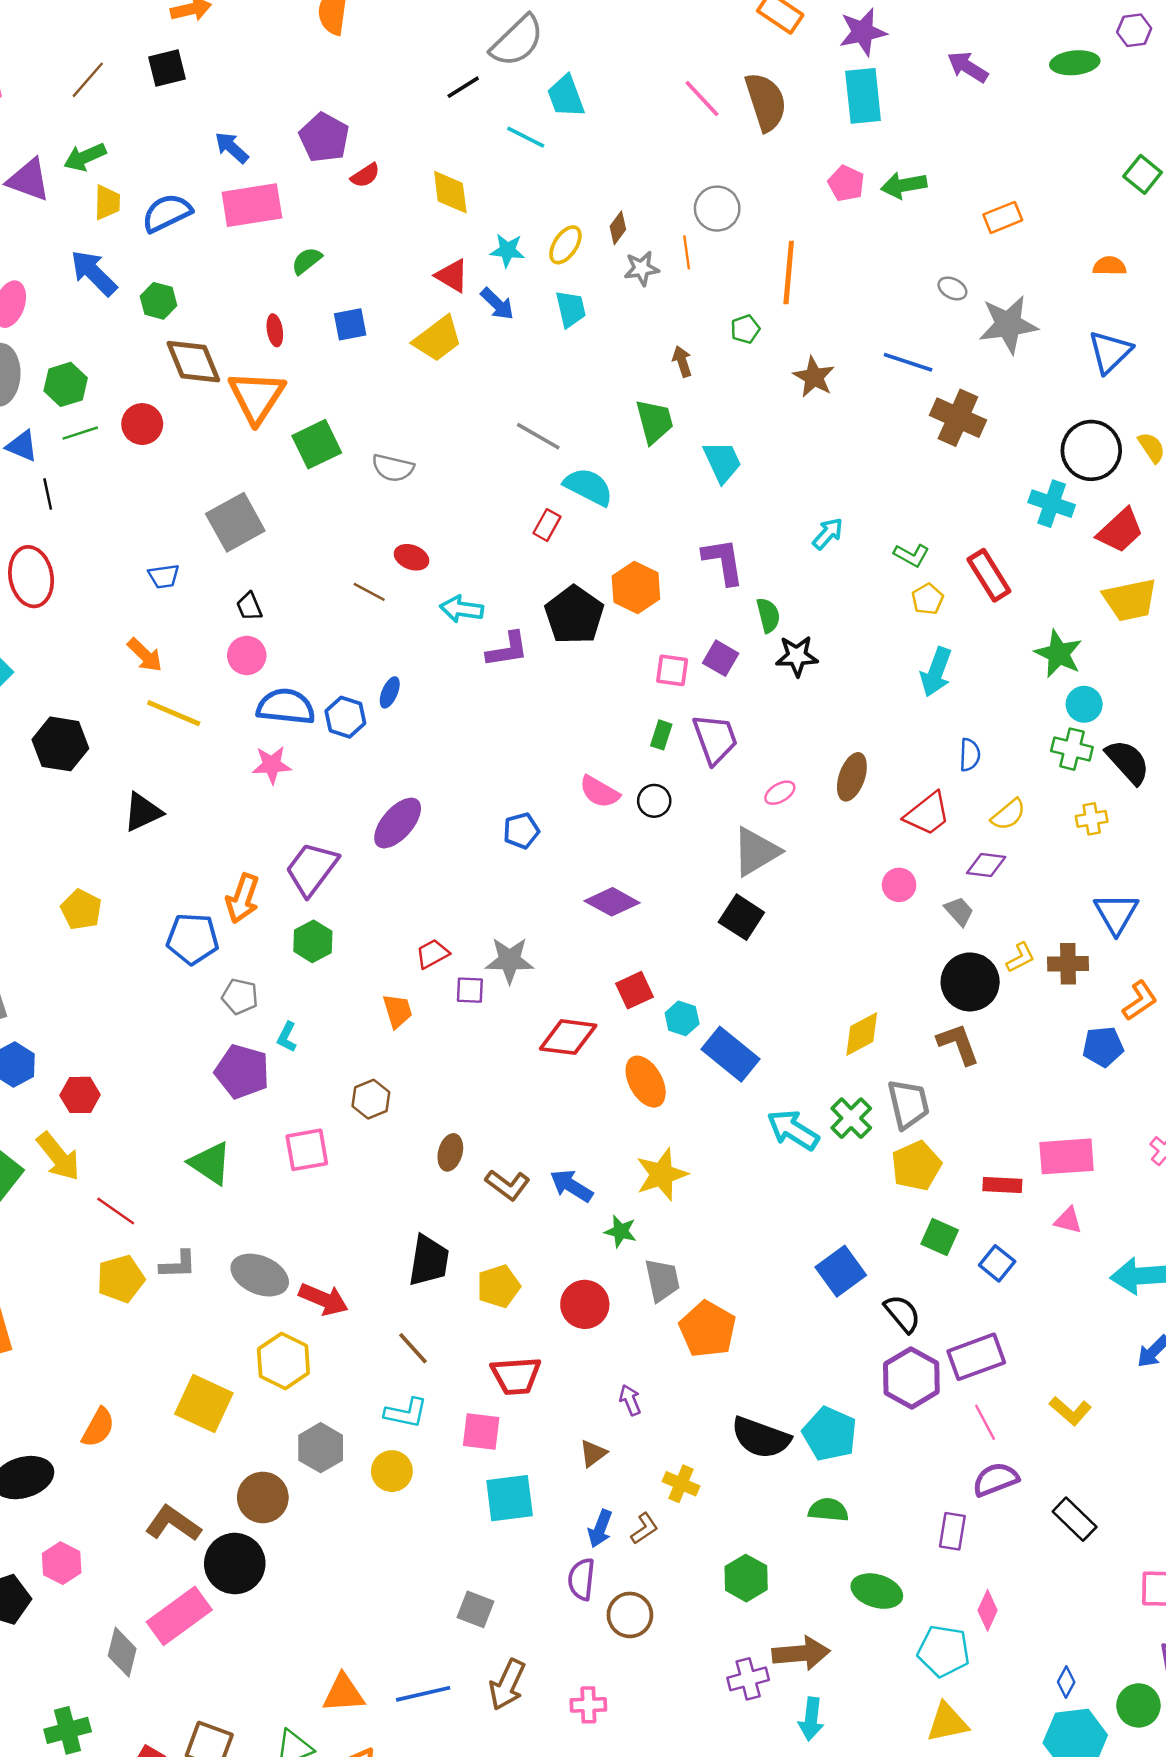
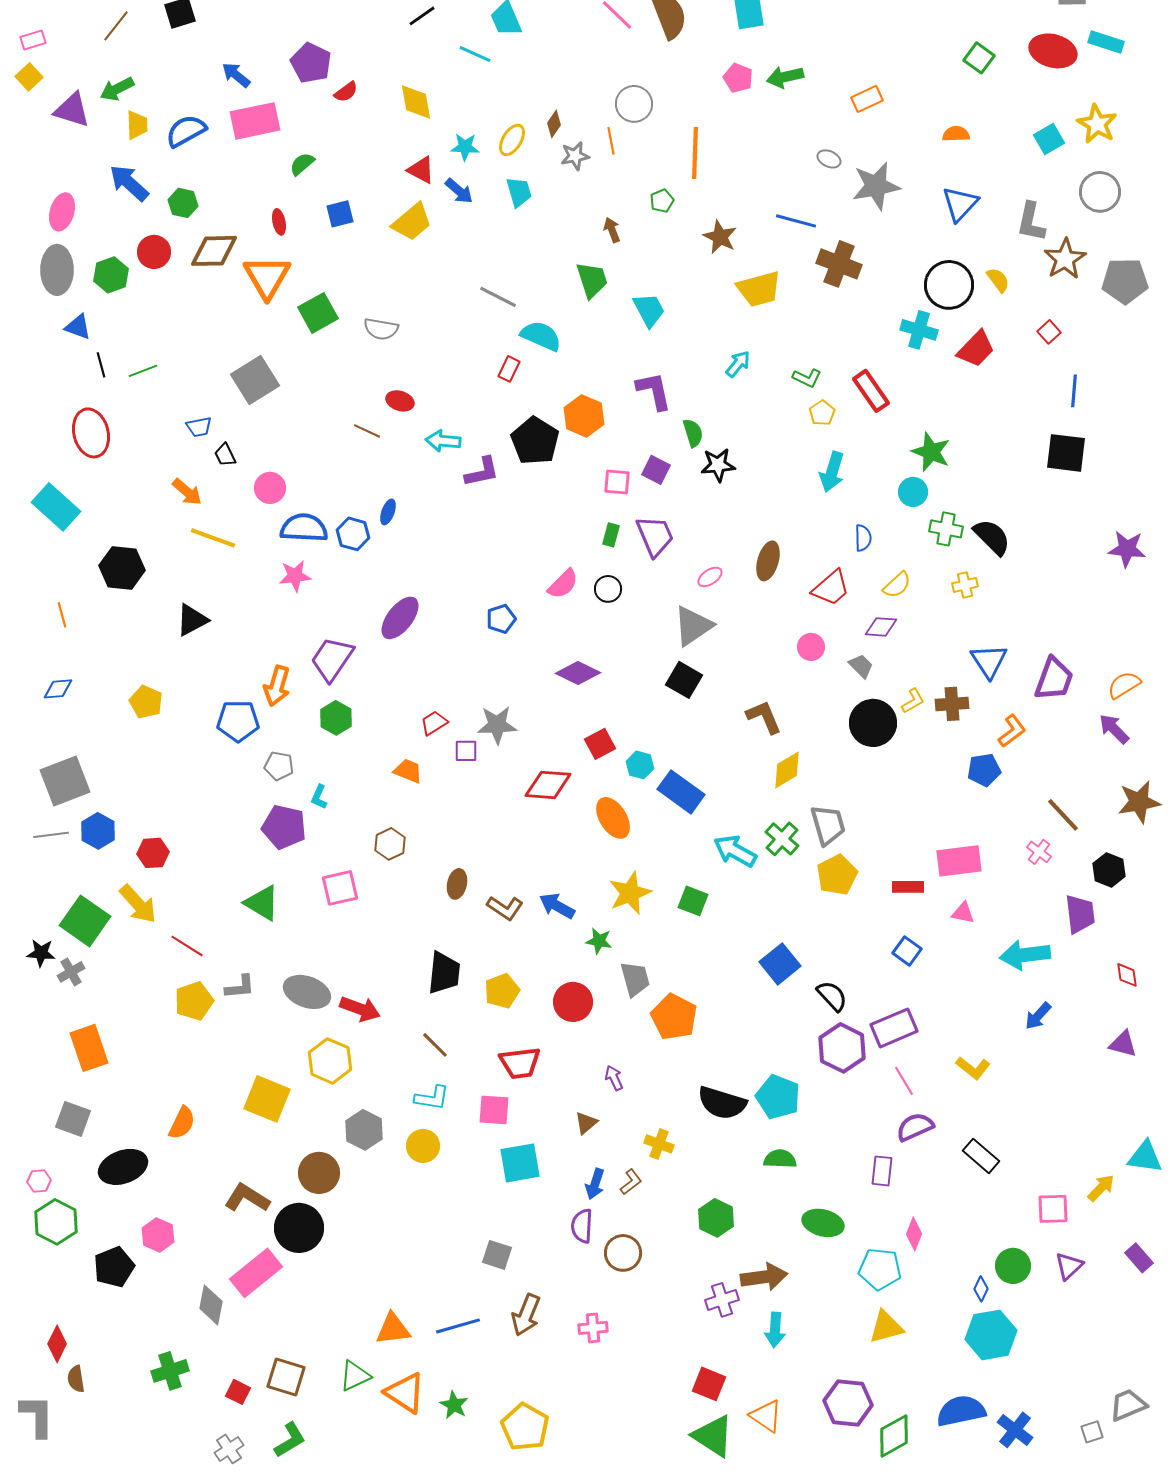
brown diamond: (193, 362) -> (214, 251), turned -66
red circle: (142, 424) -> (154, 252), moved
green line: (80, 433) -> (143, 371), moved
yellow trapezoid: (1130, 600) -> (759, 289), moved
black trapezoid: (249, 606) -> (225, 455), moved
cyan circle: (1084, 704) -> (913, 492), moved
pink semicircle: (599, 792) -> (563, 584), turned -72
orange trapezoid: (398, 1011) -> (408, 771), turned -48
brown L-shape: (958, 1044) -> (764, 717), moved
green square: (940, 1237) -> (693, 901), moved
green circle: (1138, 1705) -> (1013, 1266), moved

